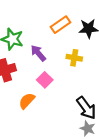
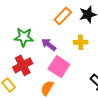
pink square: (45, 80) -> (59, 67), size x1.5

